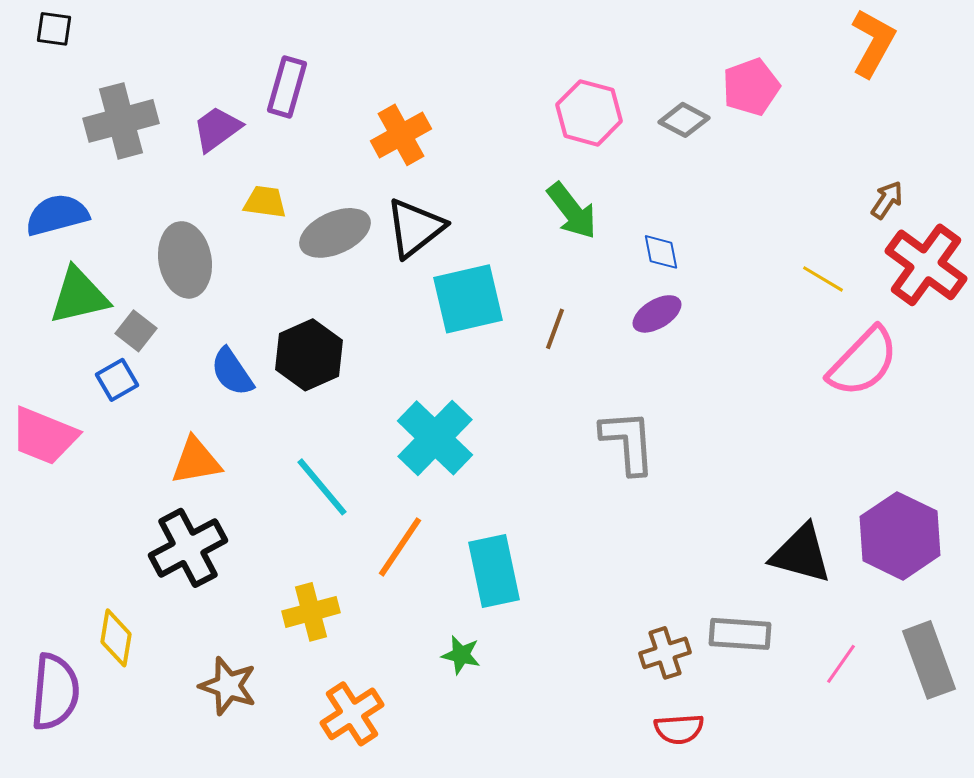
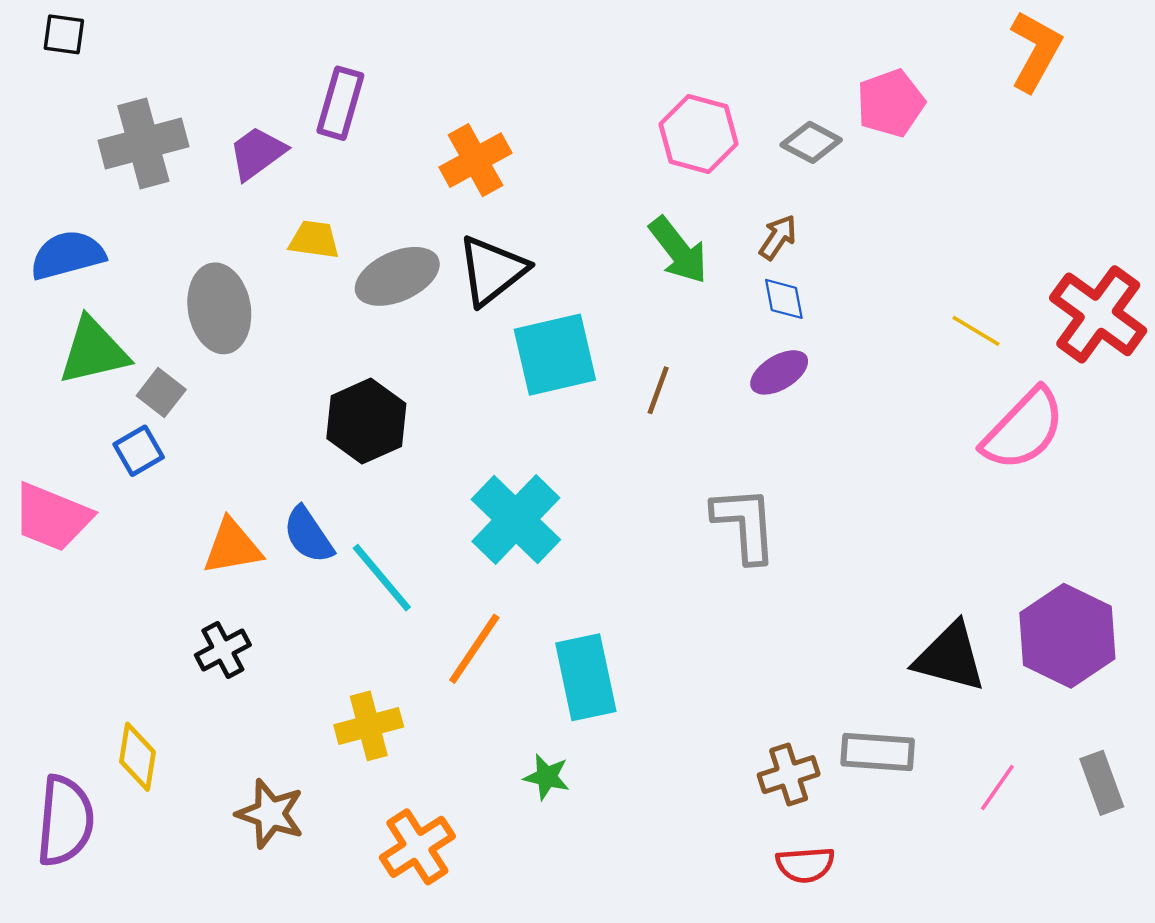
brown arrow: (887, 200) -> (778, 237), moved
blue semicircle: (232, 372) -> (308, 535), moved
black cross: (188, 548) -> (223, 650), size x0.6
gray rectangle: (929, 660) -> (1102, 783), size x0.7

